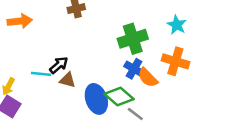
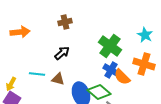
green cross: (133, 39) -> (110, 46), turned -35
black arrow: (59, 65) -> (62, 53), moved

